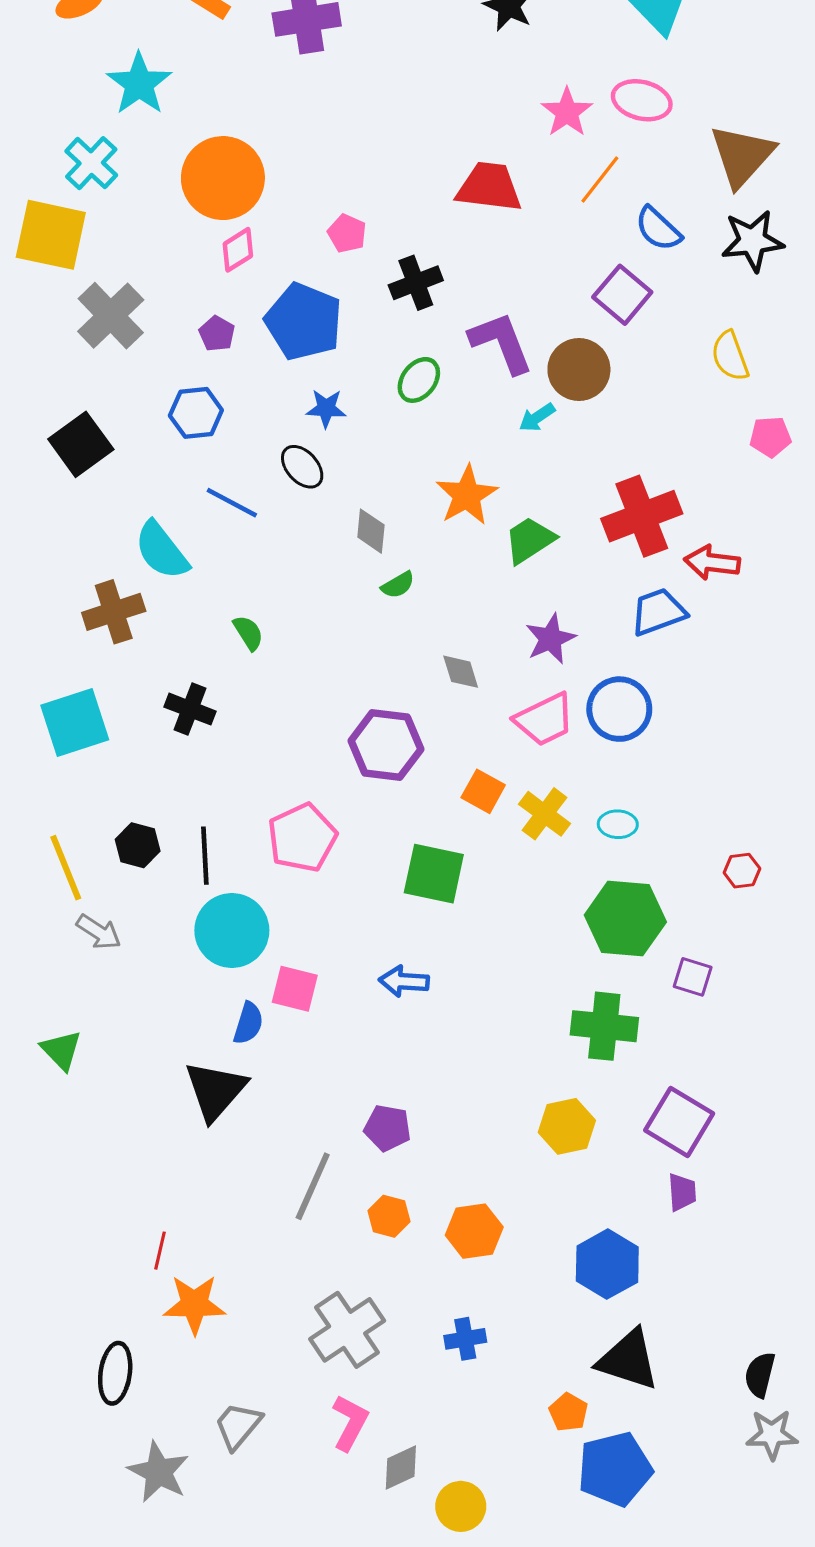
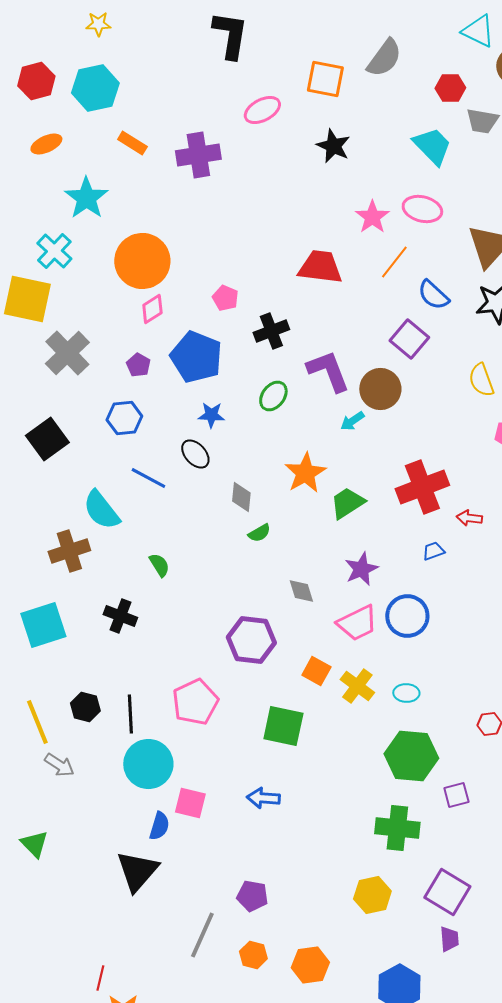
red arrow: (712, 562) -> (469, 518), size x0.7
blue trapezoid: (658, 612) -> (433, 551), size x0.6
purple square: (693, 977) -> (456, 795), turned -32

